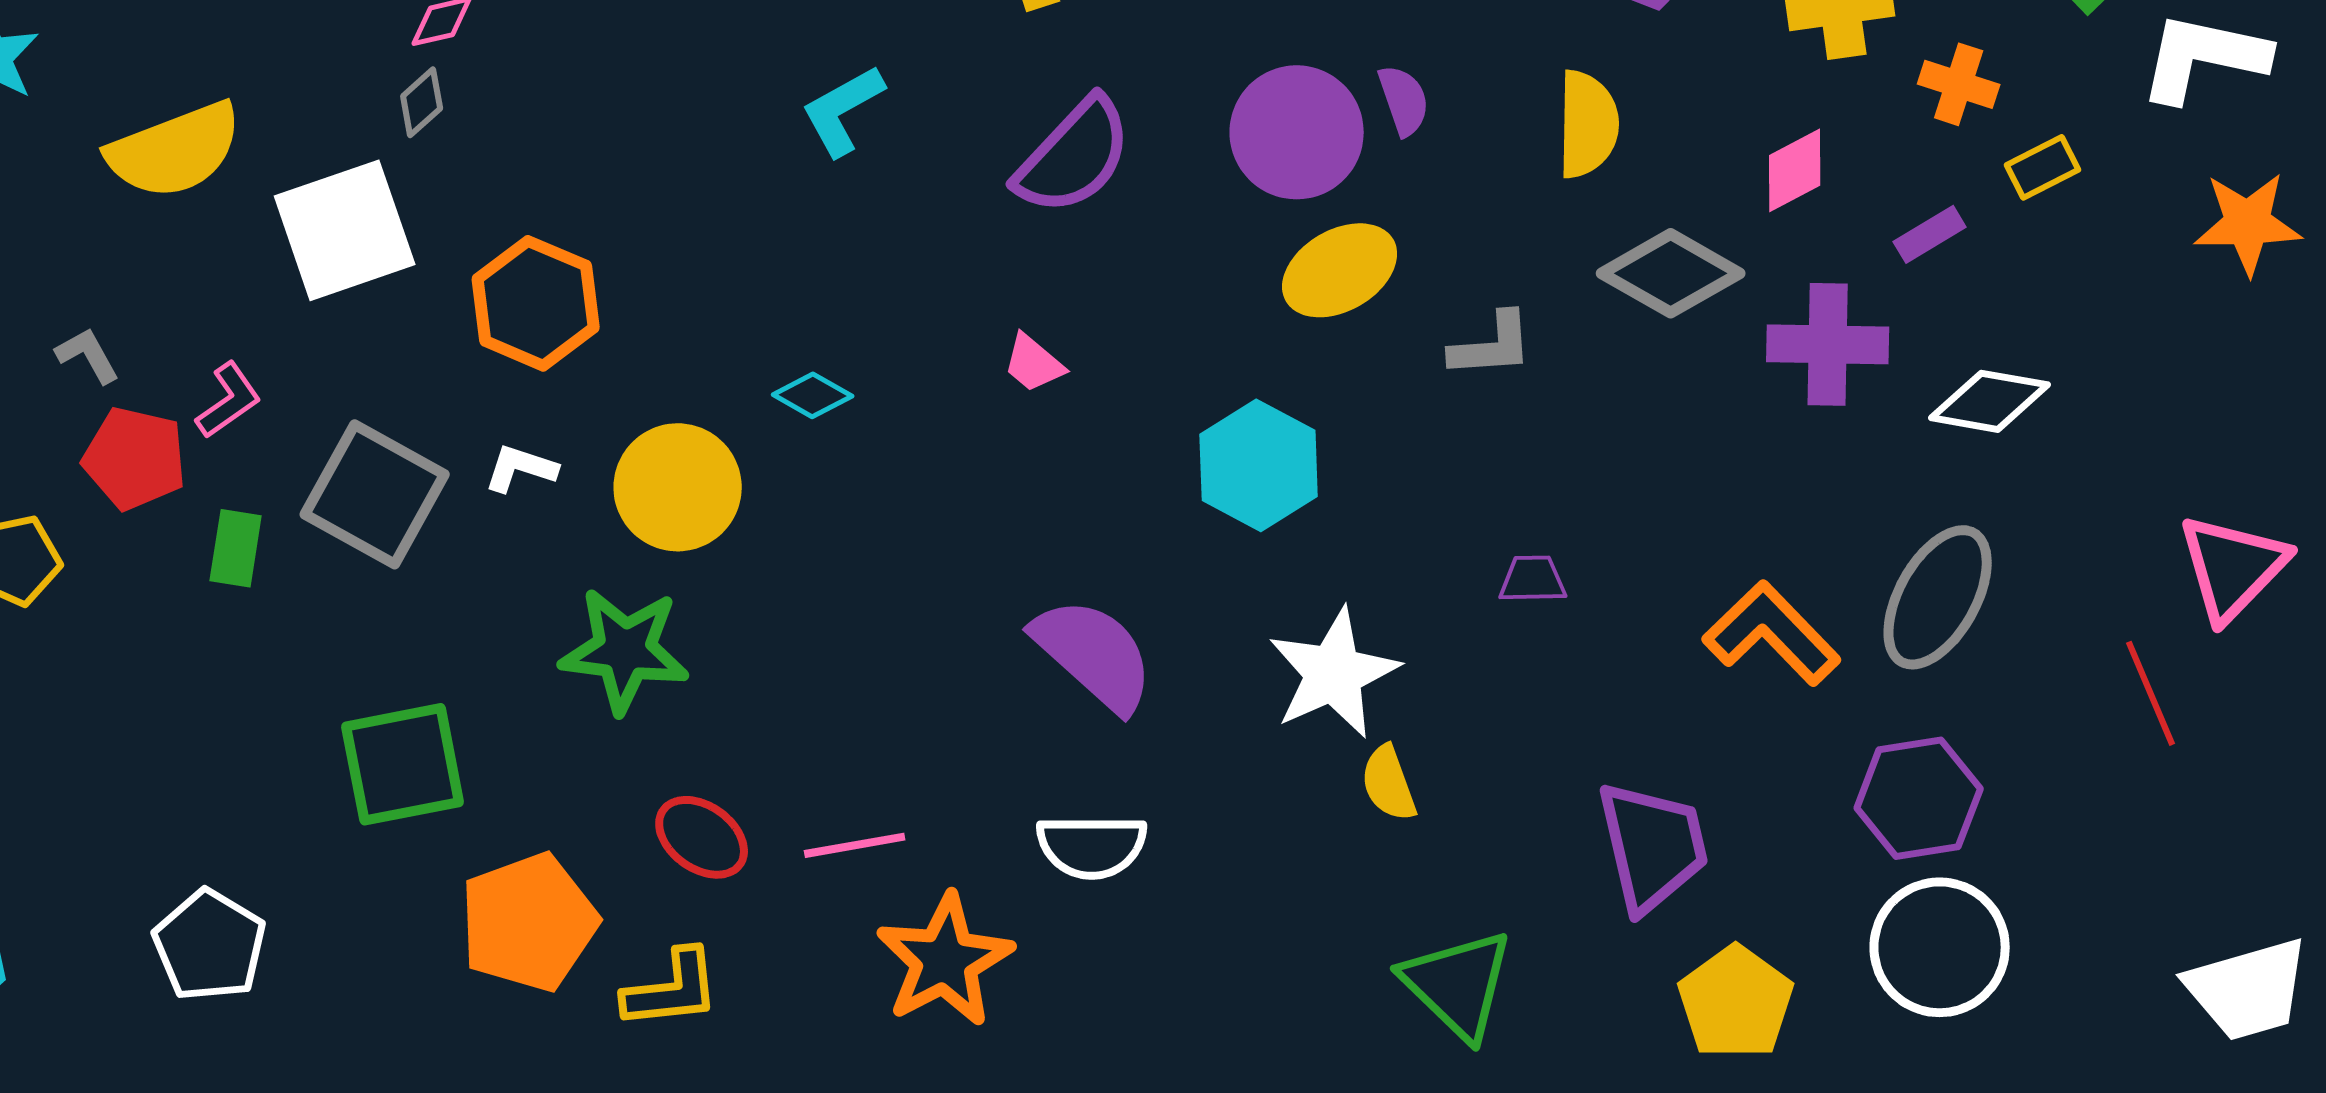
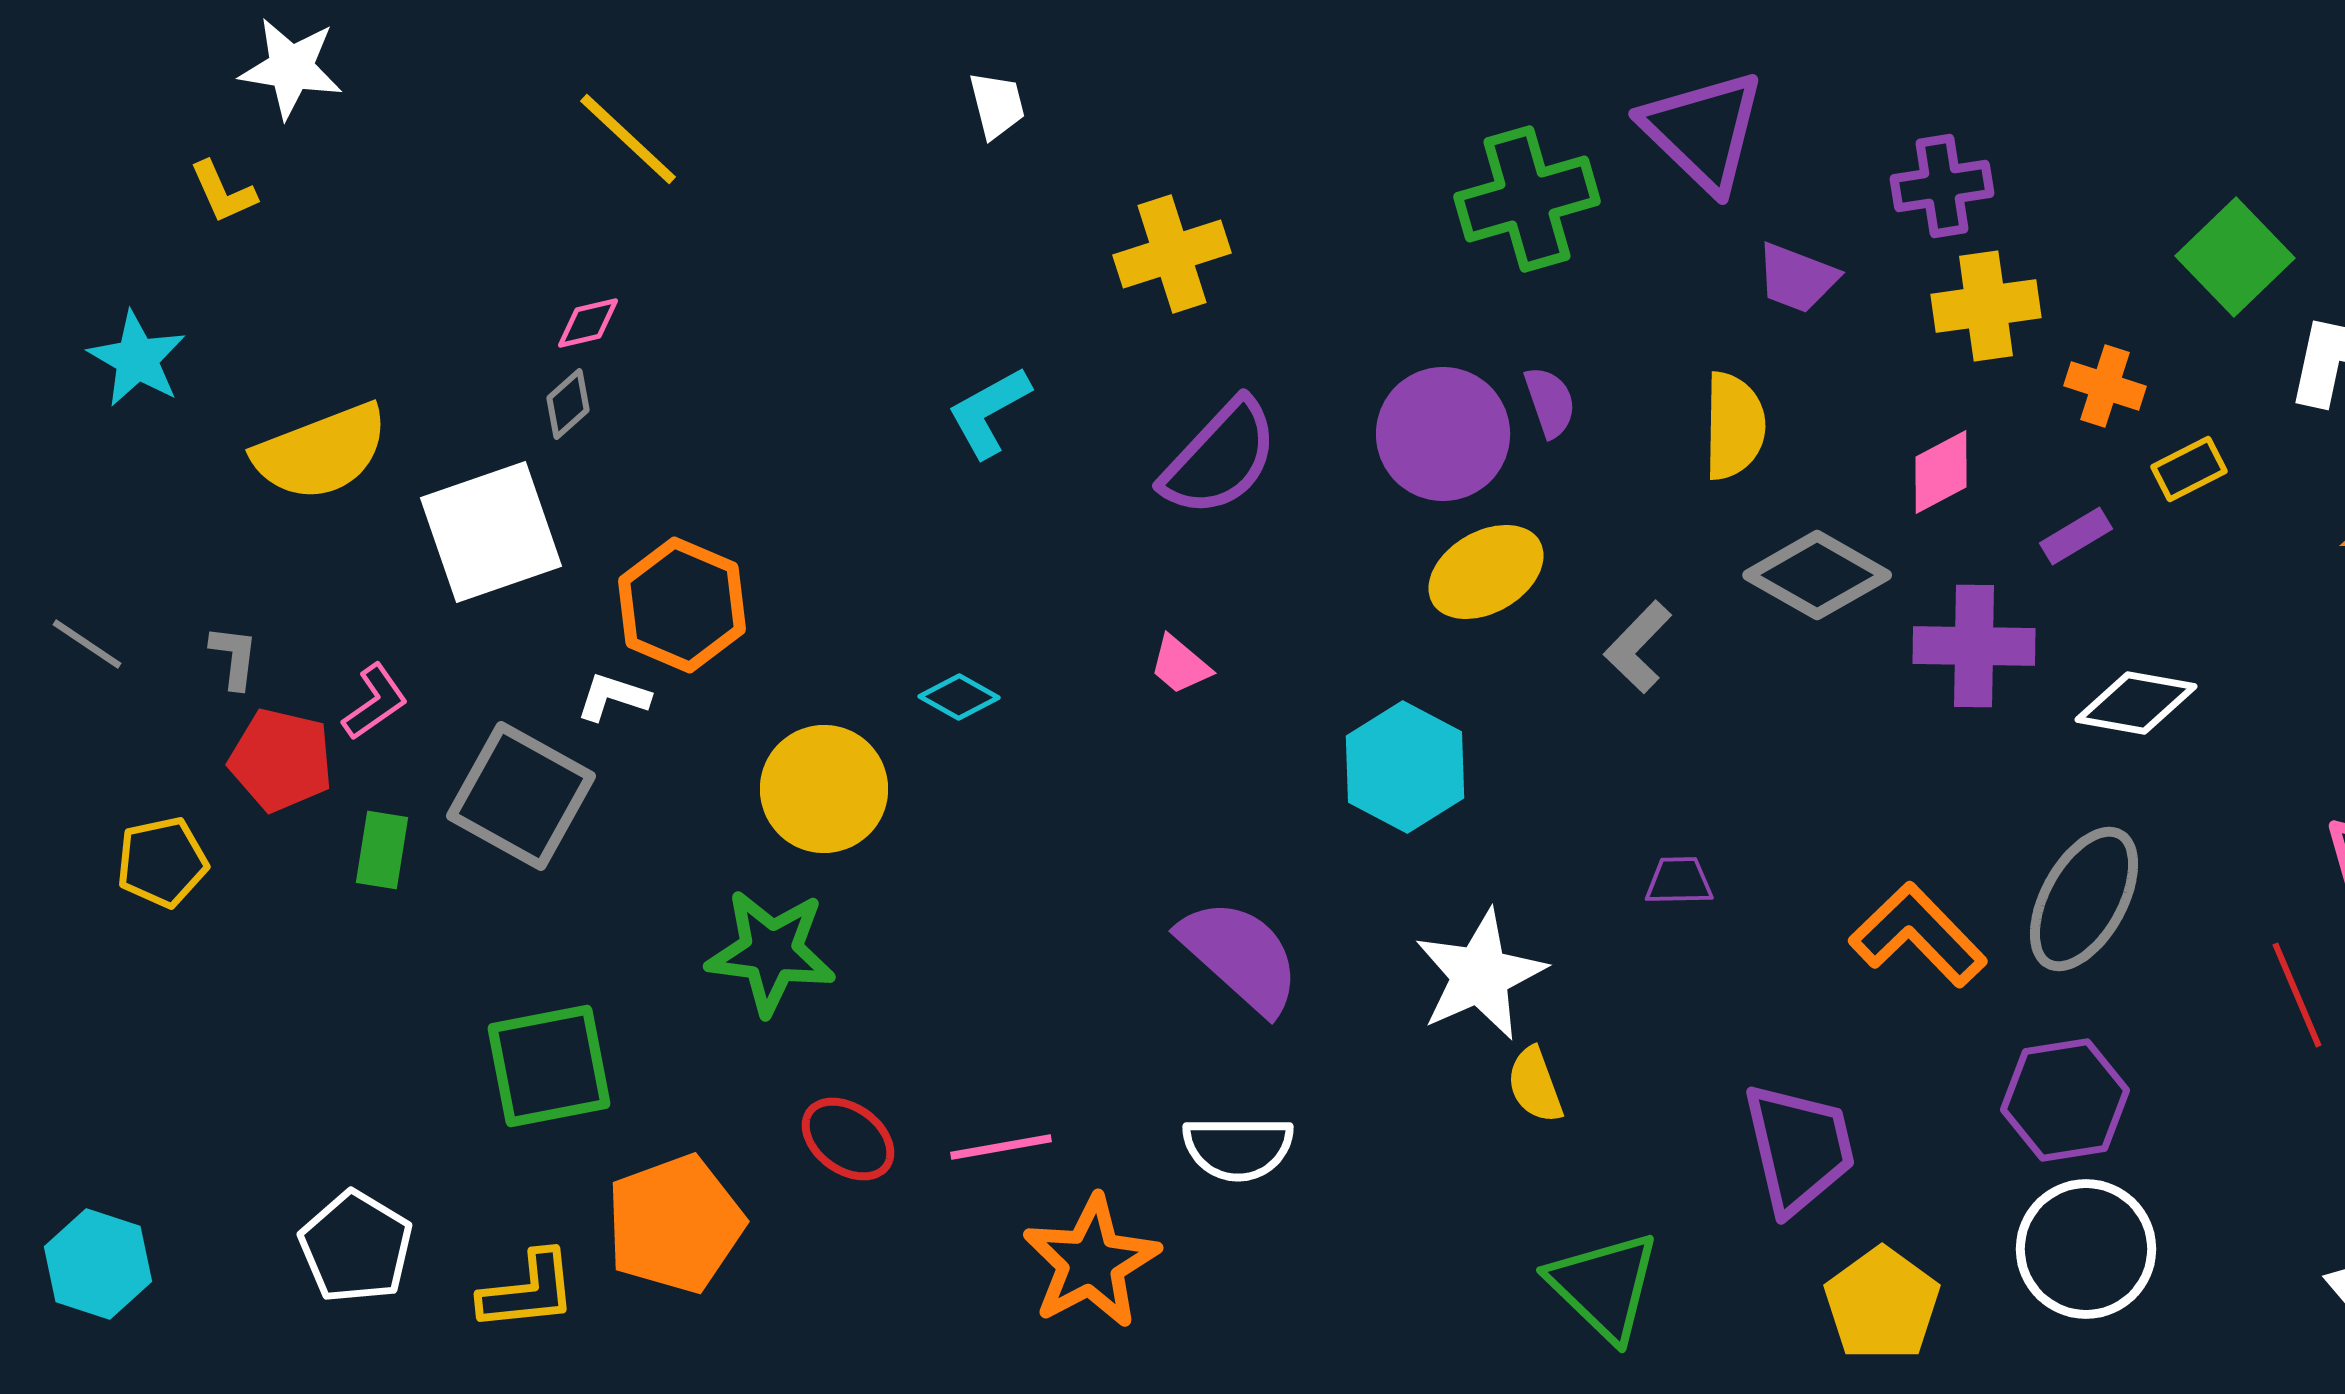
gray L-shape: (1492, 345) -> (1638, 647), turned 138
gray L-shape: (88, 355) -> (234, 657), turned 36
white L-shape: (521, 468) -> (613, 697), moved
yellow L-shape: (672, 989) -> (528, 1291), moved

